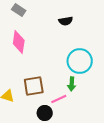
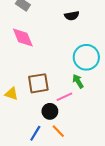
pink diamond: (19, 42) -> (23, 38), turned -30
green arrow: (72, 84) -> (78, 81), turned 144

